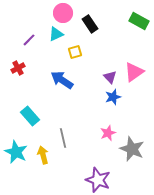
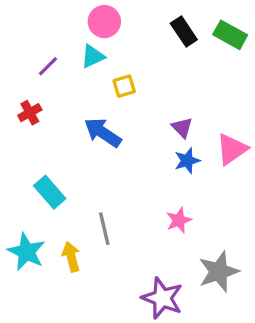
black rectangle: (90, 24) -> (184, 31), moved
pink triangle: (134, 72) -> (232, 149), moved
gray star: (132, 149) -> (219, 272), moved, turned 30

